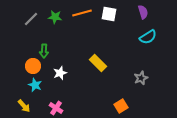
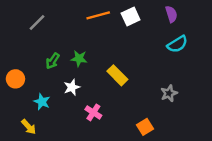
white square: (109, 14) -> (131, 17), turned -35
green star: (55, 17) -> (79, 59), moved
green arrow: (44, 51) -> (53, 61), turned 32
orange circle: (33, 66) -> (15, 79), moved
pink cross: (56, 108) -> (93, 112), moved

